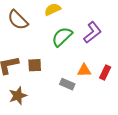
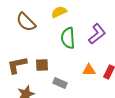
green semicircle: (62, 37) -> (68, 38), turned -50
gray rectangle: (67, 84) -> (60, 83), moved

